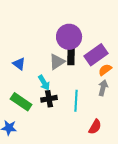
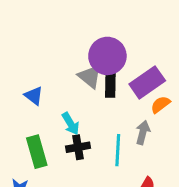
gray triangle: (57, 62) -> (90, 77), moved, turned -48
gray arrow: (103, 88) -> (143, 132), moved
green rectangle: (21, 102) -> (37, 152), turned 40

